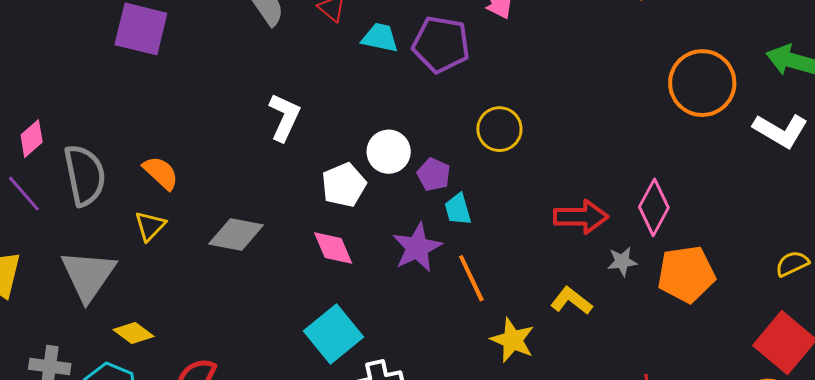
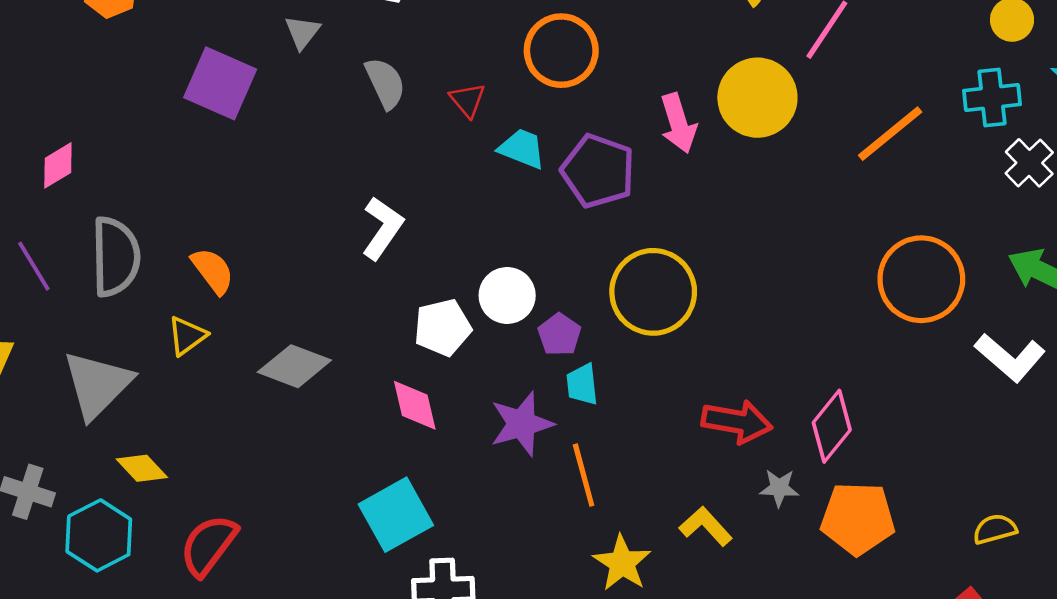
yellow circle: (499, 129) -> (653, 292), size x1.5
pink diamond: (32, 139) -> (58, 165), moved

